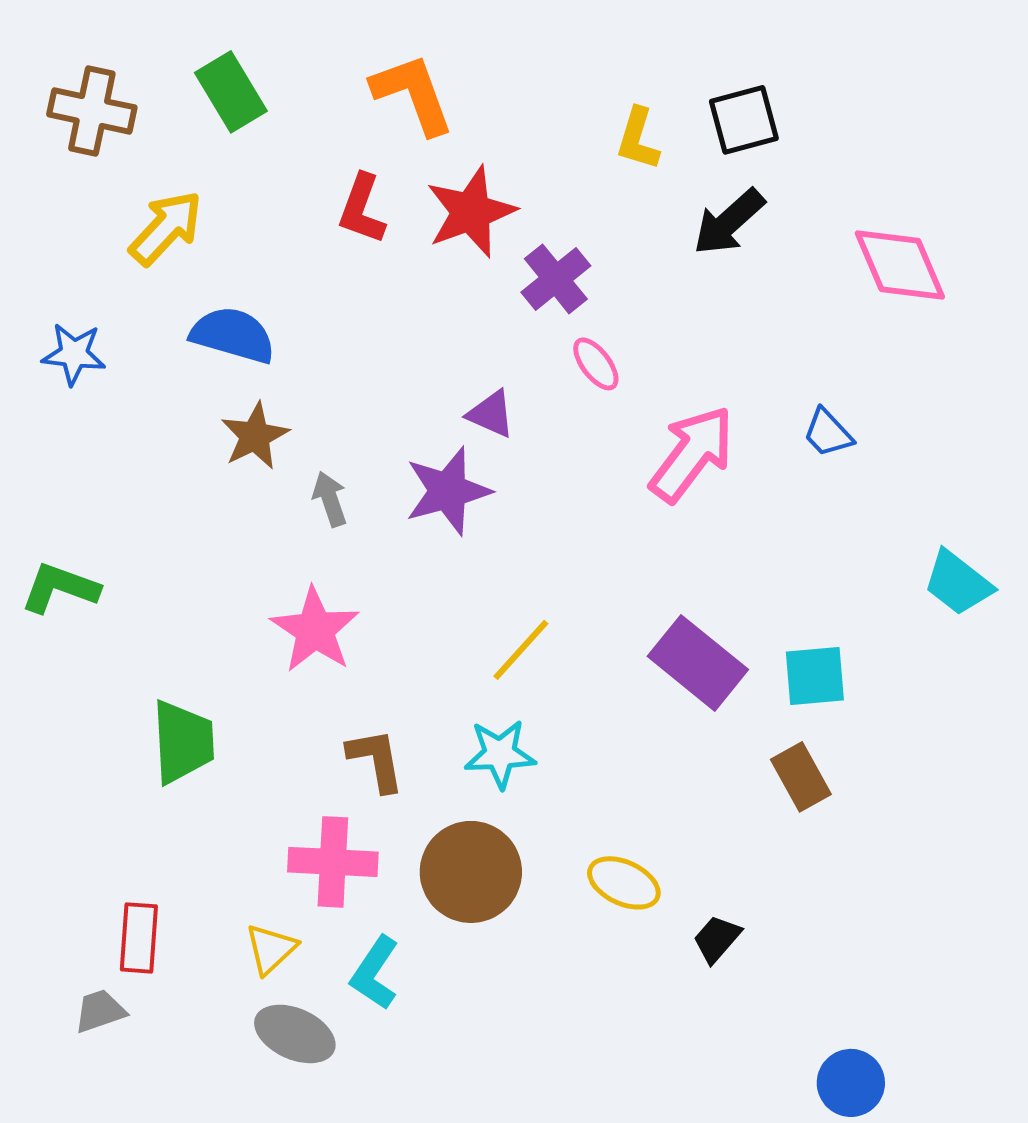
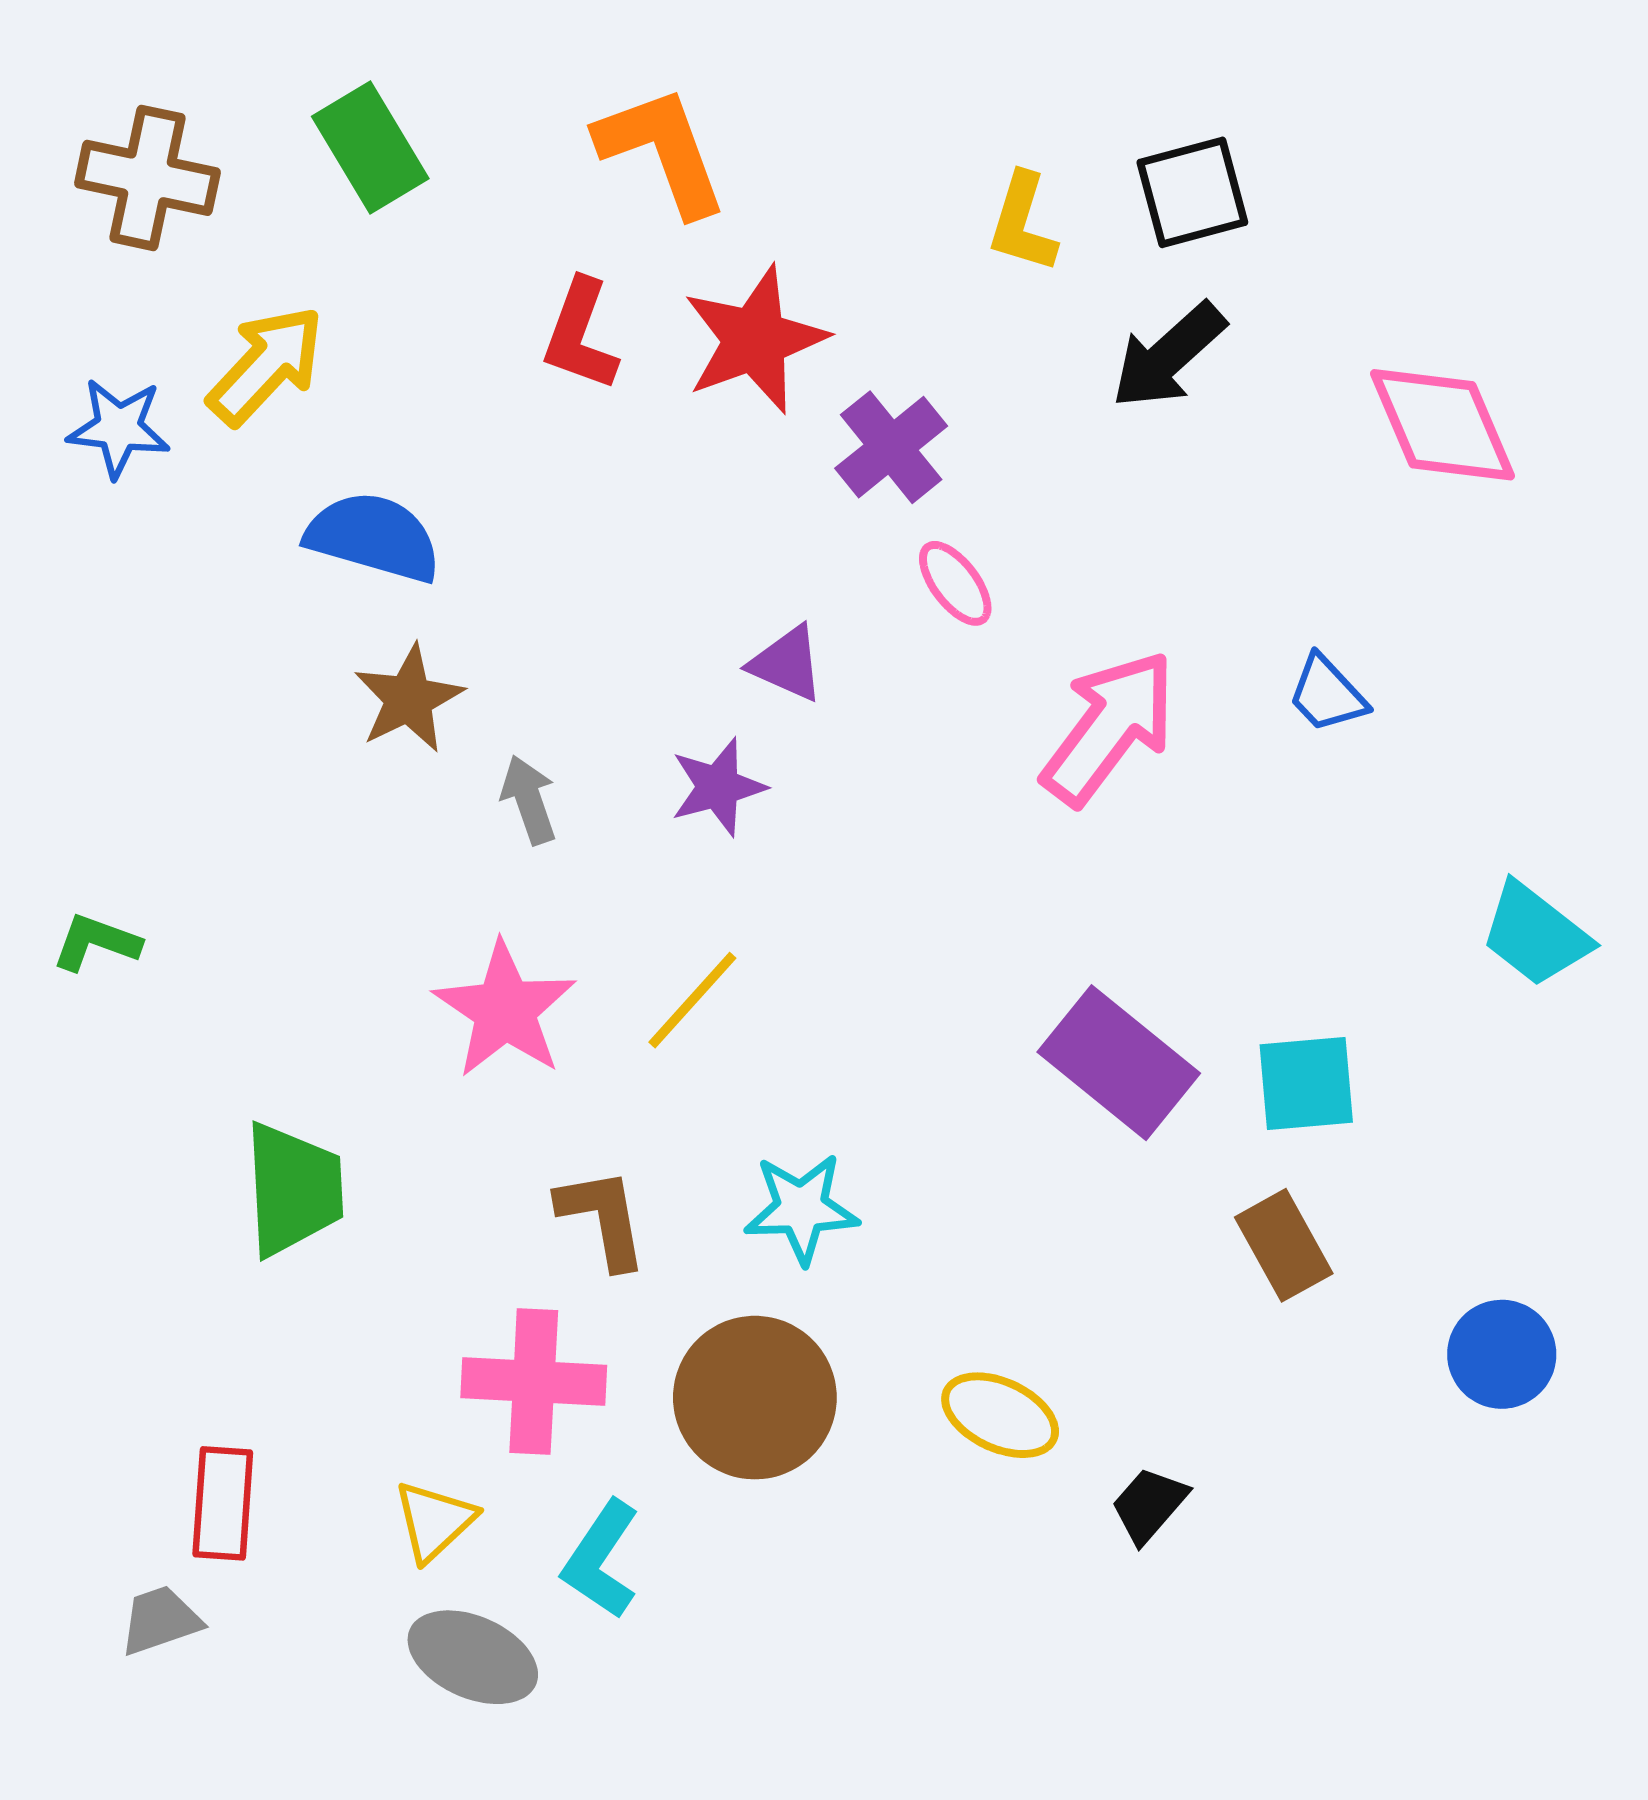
blue star: (74, 354) -> (119, 428), moved
purple star: (448, 491) -> (718, 787), size x0.7
green L-shape: (60, 588) -> (96, 942), size x0.7
yellow line: (521, 650) -> (692, 1000), moved
blue circle: (851, 1083) -> (1502, 1354), moved

